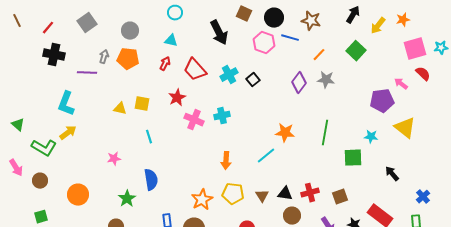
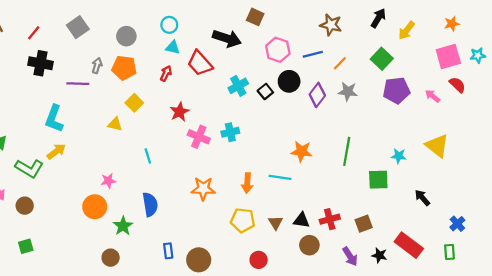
cyan circle: (175, 13) -> (169, 25), moved
black circle: (274, 18) -> (289, 81), moved
orange star: (403, 20) -> (452, 24), moved
black arrow: (219, 33) -> (227, 38), turned -45
blue line: (290, 38) -> (313, 54), moved, turned -30
red trapezoid: (195, 70) -> (200, 63), moved
purple pentagon: (382, 101) -> (396, 90), moved
yellow square: (142, 104) -> (134, 103), moved, turned 35
cyan line: (266, 156) -> (280, 177), turned 48
orange arrow: (226, 161) -> (247, 183), moved
orange circle: (78, 195) -> (95, 207), moved
orange star: (202, 200) -> (203, 189), moved, turned 30

